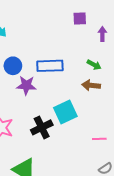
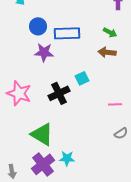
blue circle: (13, 66) -> (38, 26), moved
cyan square: (65, 112) -> (82, 78), size x0.6

